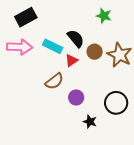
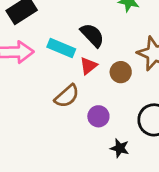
brown circle: (95, 52) -> (121, 72), moved

